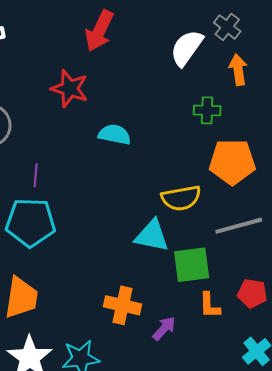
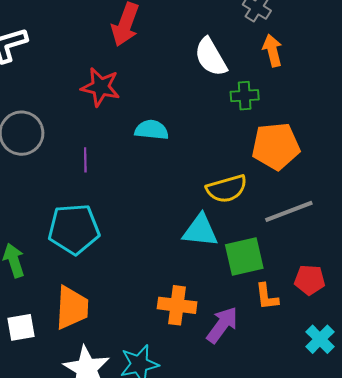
white semicircle: (187, 48) -> (211, 57), moved, turned -60
purple line: (36, 175) -> (85, 160), moved
purple arrow: (164, 328) -> (222, 325), size x1.4

